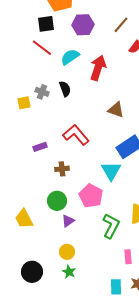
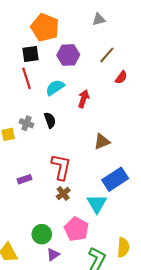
red line: (42, 48) -> (27, 78), turned 35
red arrow: (98, 68) -> (84, 99), size x0.7
brown triangle: (116, 110) -> (102, 142), turned -42
red L-shape: (76, 135) -> (61, 167), turned 52
brown cross: (62, 169) -> (63, 193), moved, turned -32

